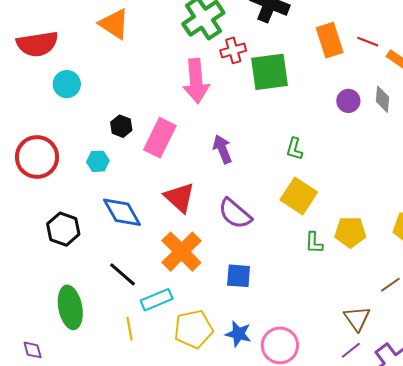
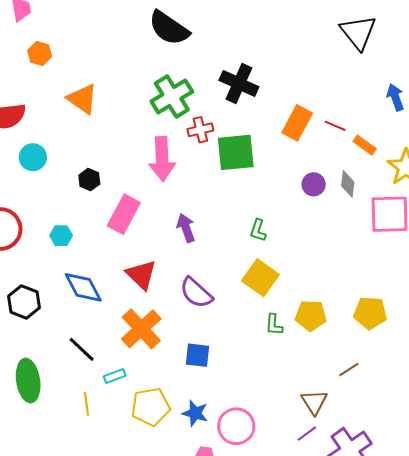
orange rectangle: (330, 40) -> (297, 123), turned 44
black hexagon: (121, 126) -> (89, 180), moved
cyan rectangle: (157, 300) -> (115, 376), size x0.7

